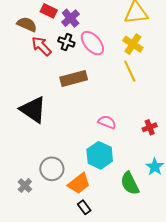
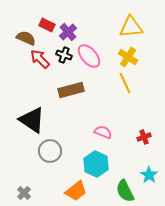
gray circle: (52, 169) -> (50, 151), moved

